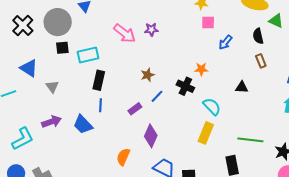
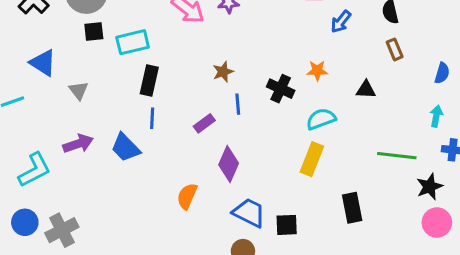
orange star: (201, 69) -> (317, 71), moved
blue line: (157, 96) -> (238, 104), turned -48
cyan semicircle: (212, 106) -> (321, 119), turned -66
green line: (250, 140) -> (397, 156), moved

